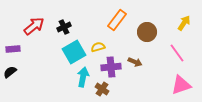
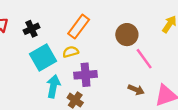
orange rectangle: (117, 20) -> (79, 27), moved
pink line: (177, 53) -> (144, 59), moved
brown arrow: (135, 62) -> (136, 90), moved

